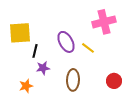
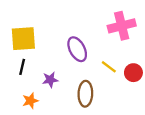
yellow line: (88, 48) -> (109, 67), moved
black line: (35, 51) -> (22, 67), moved
red circle: (114, 81) -> (133, 73), moved

